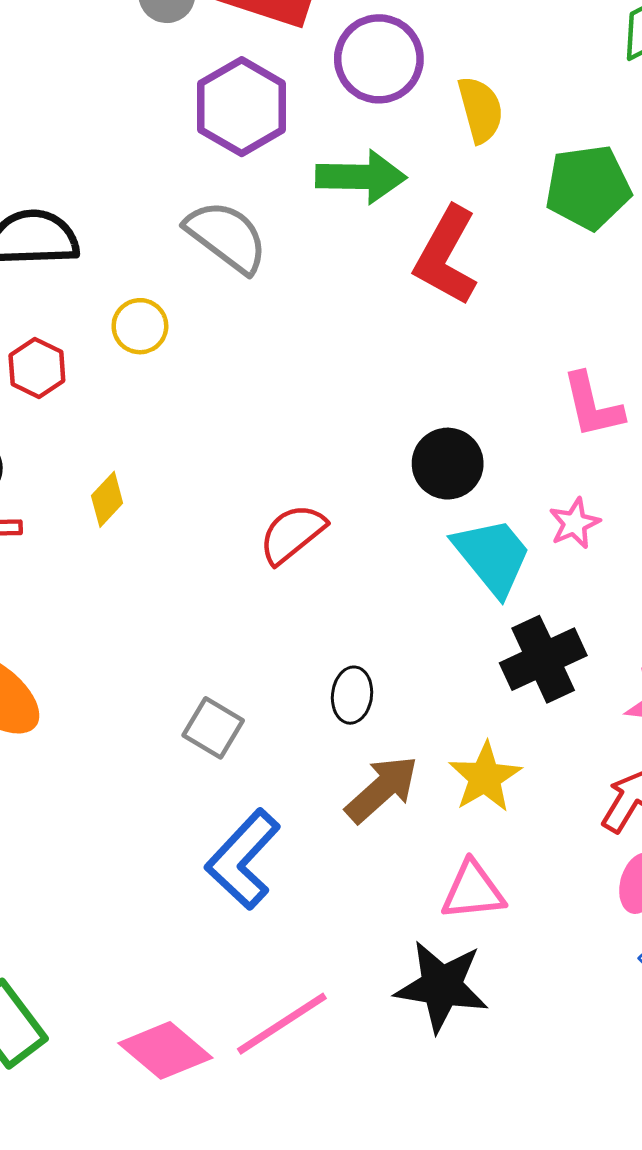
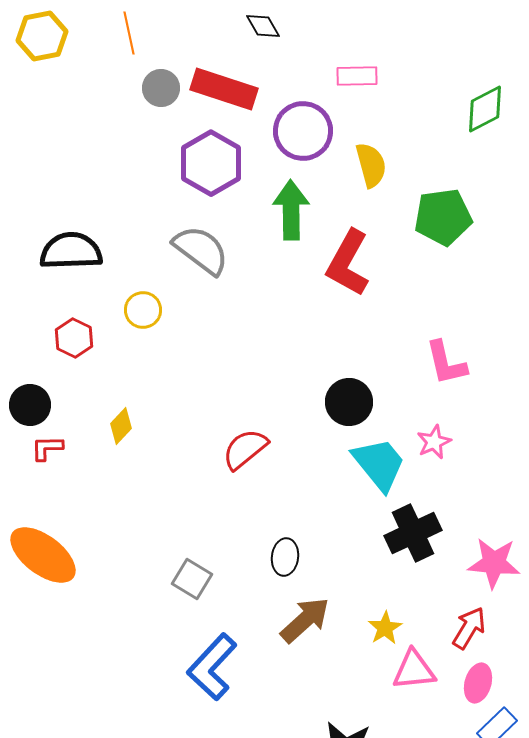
green arrow: (361, 177) -> (291, 210), turned -92
yellow star: (485, 777) -> (385, 628), moved, size x0.7
pink triangle: (473, 891) -> (414, 670), moved

